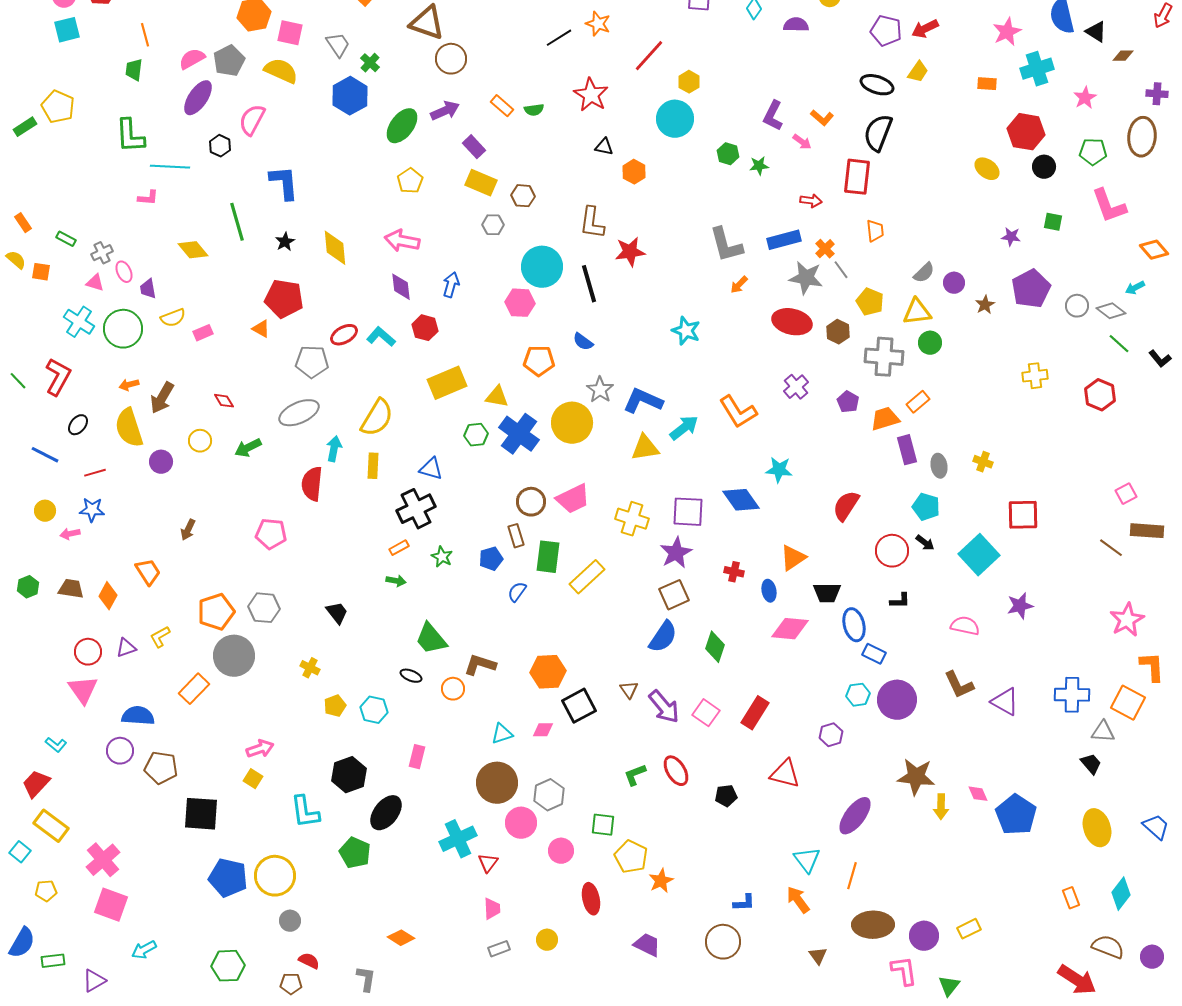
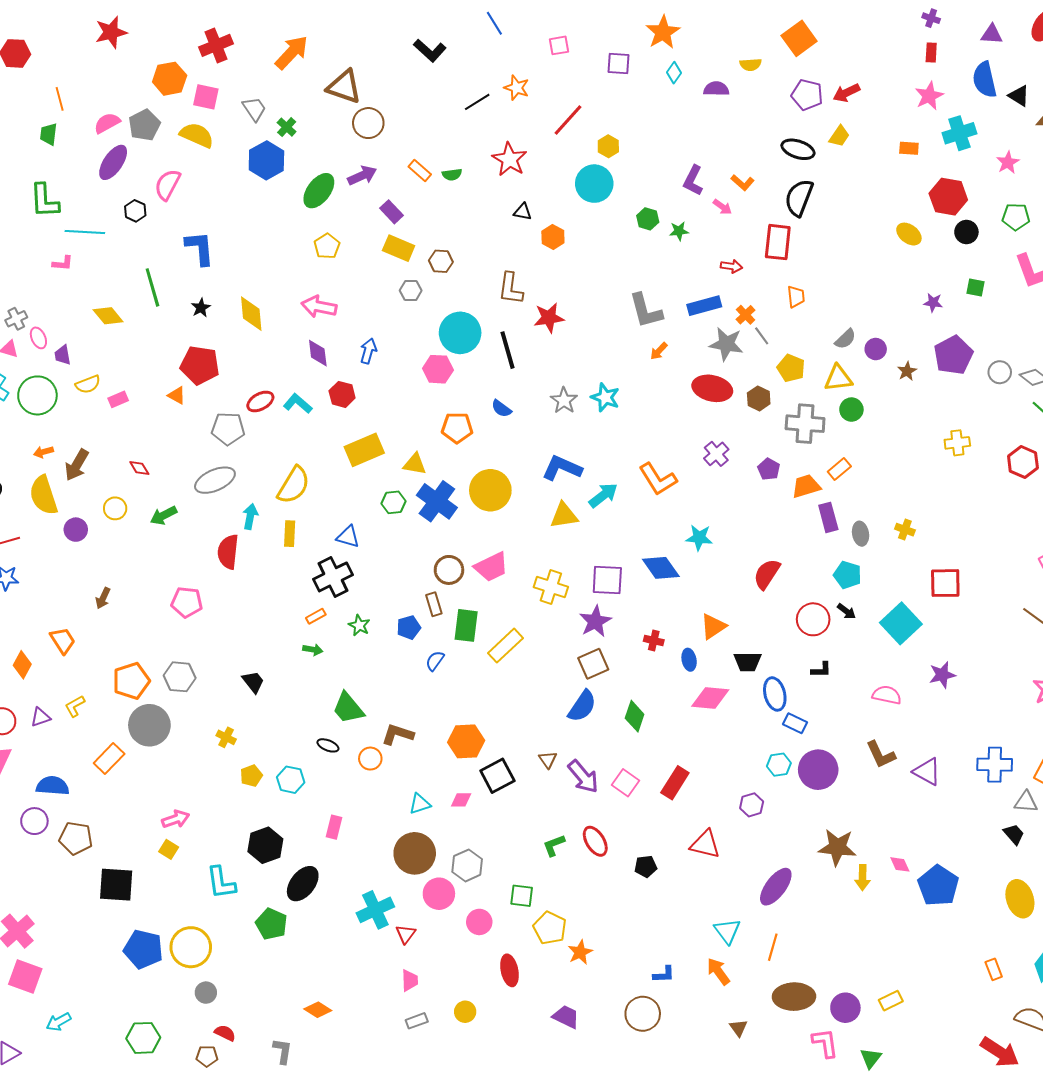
gray star: (600, 390) -> (564, 400), moved

